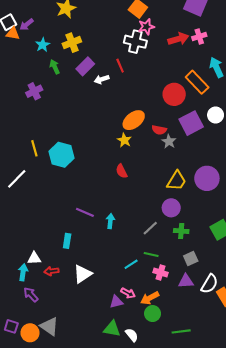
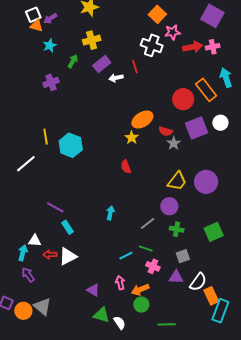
pink star: (146, 27) -> (172, 32), moved
cyan star: (43, 45) -> (50, 45), moved
green arrow: (55, 67) -> (73, 61), turned 48
purple line: (85, 212) -> (55, 207), moved
cyan rectangle: (67, 241) -> (68, 227), turned -48
white triangle: (82, 274) -> (68, 256), moved
pink arrow: (128, 293) -> (120, 283), turned -136
purple triangle: (116, 302) -> (93, 290), moved, turned 40

